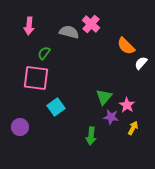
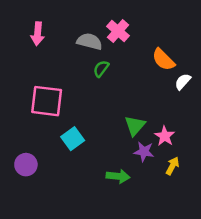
green semicircle: (44, 53) -> (101, 69), moved
green arrow: (91, 136) -> (118, 176), turned -90

